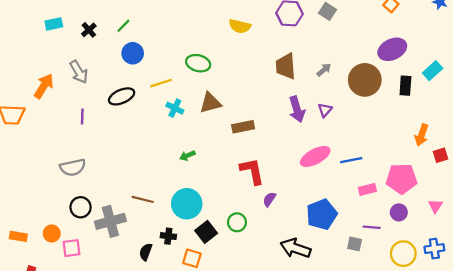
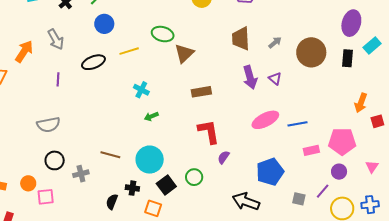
purple ellipse: (392, 49) -> (351, 23), moved, turned -50
brown triangle: (210, 103) -> (184, 53), moved, turned -30
cyan cross: (175, 108) -> (141, 90), moved
purple triangle: (325, 110) -> (275, 79), turned -32
gray cross: (110, 221) -> (81, 174), size x0.6
purple line: (372, 227) -> (323, 191), moved, turned -56

